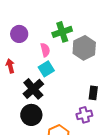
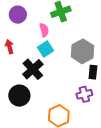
gray hexagon: (84, 48) -> (83, 51), moved
black circle: (31, 115) -> (19, 96), moved

